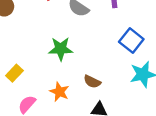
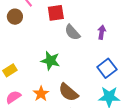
brown semicircle: (92, 82) -> (68, 92), size x1.5

